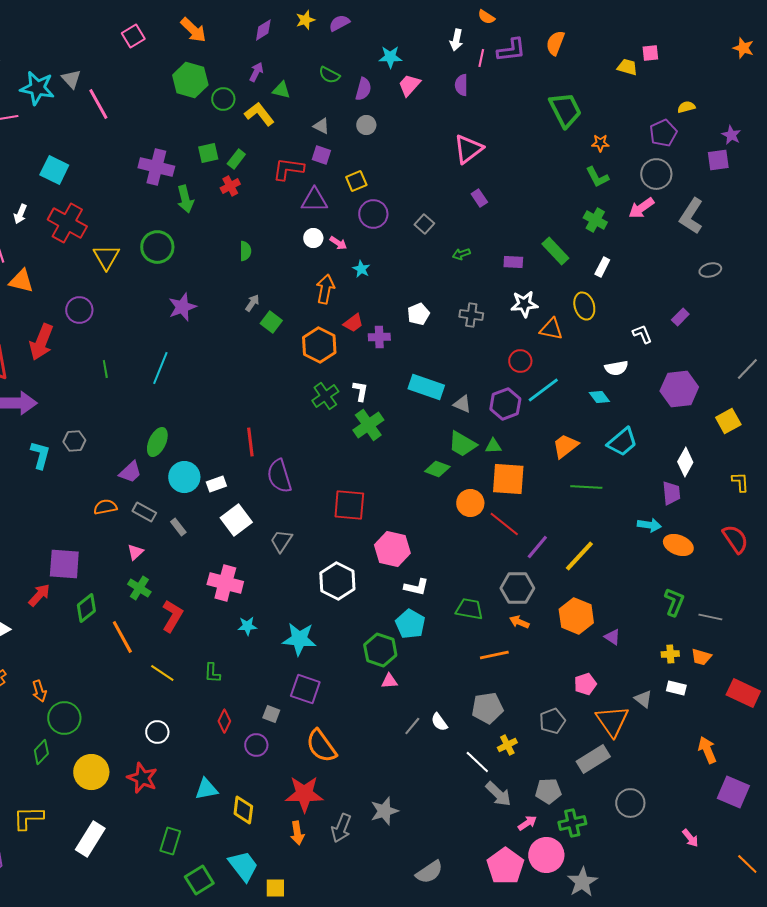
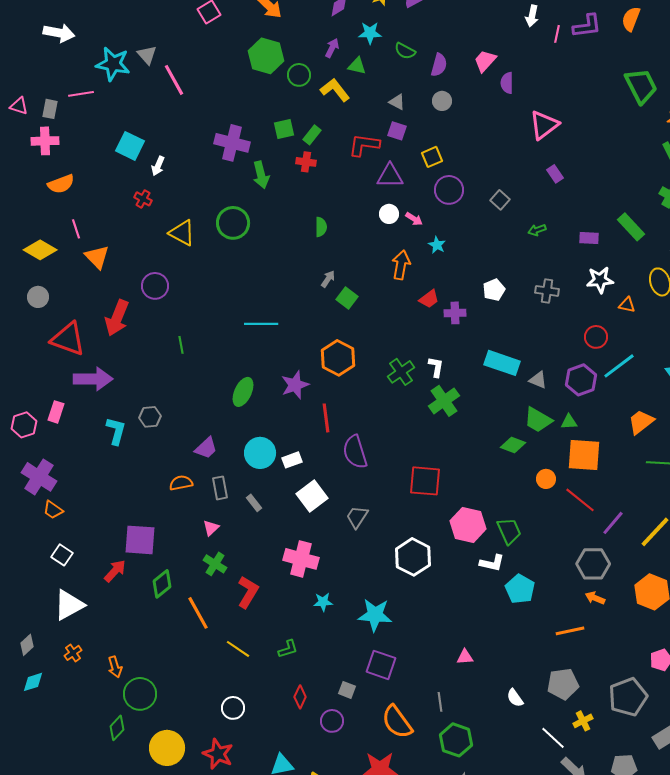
cyan star: (390, 57) -> (370, 33), moved
purple semicircle: (461, 85) -> (507, 83), moved
red cross: (230, 186) -> (306, 162), turned 36
white arrow: (20, 214) -> (158, 166), moved
red cross: (67, 223) -> (143, 199), size x0.5
yellow triangle: (106, 257) -> (182, 233), turned -32
orange triangle: (21, 281) -> (97, 257), turned 32
purple star: (182, 307) -> (295, 385), moved
orange triangle: (551, 329) -> (627, 305), size x0.7
orange hexagon: (319, 345) -> (338, 358), moved
cyan line: (160, 368) -> (261, 324), moved, turned 68
green ellipse: (157, 442) -> (243, 392), moved
orange circle: (470, 503) -> (546, 479), size x0.7
gray rectangle: (144, 512) -> (220, 488), turned 50
green trapezoid: (469, 609) -> (509, 531), moved, turned 56
cyan pentagon: (410, 624) -> (520, 589), moved
green hexagon: (380, 650) -> (456, 740), moved
green L-shape: (212, 673) -> (288, 649), turned -110
gray pentagon: (552, 721) -> (628, 697), size x1.5
gray line: (412, 726) -> (440, 702), moved, turned -48

